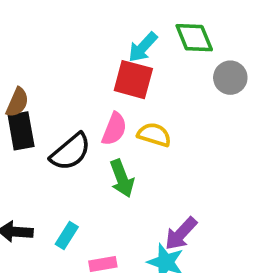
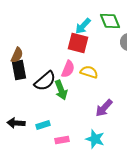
green arrow: (122, 178) -> (61, 90), moved
purple arrow: (181, 234) -> (104, 108), moved
cyan rectangle: (67, 235) -> (43, 125), turned 40

